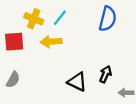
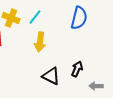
yellow arrow: (51, 42) -> (40, 42), moved, turned -78

